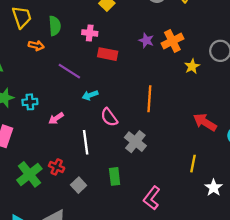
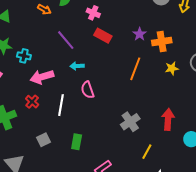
orange line: (149, 99) -> (135, 69), moved
pink arrow: (56, 118) -> (42, 77), size x1.6
red arrow: (205, 122) -> (168, 119), turned 45
gray cross: (135, 142) -> (130, 122), moved
red cross: (57, 167) -> (32, 102), moved

